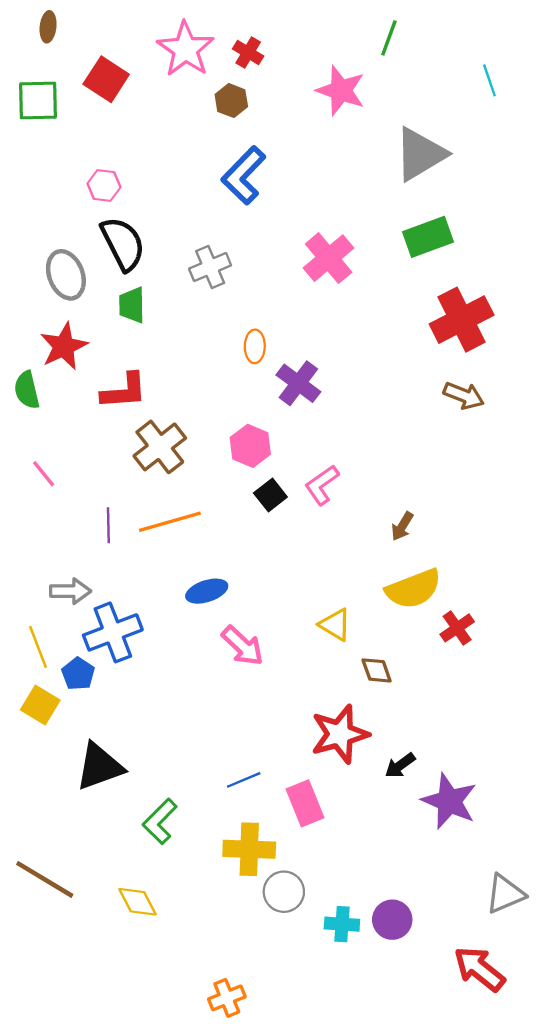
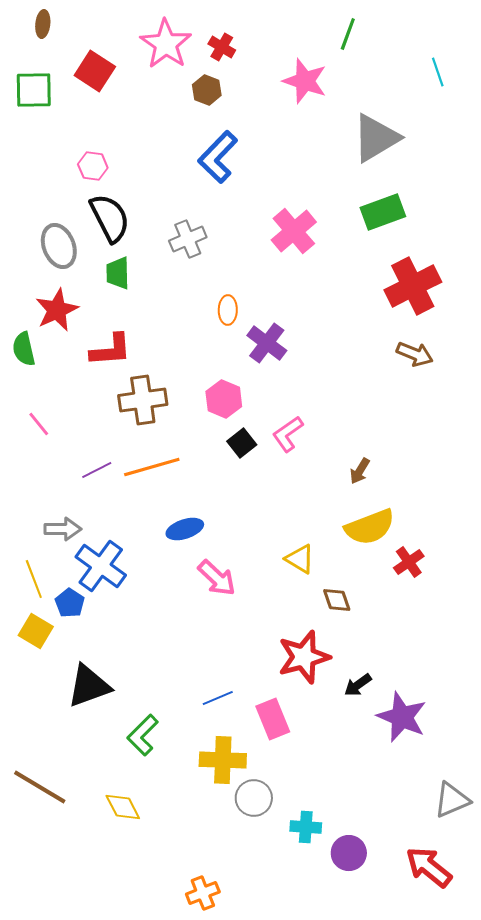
brown cross: (160, 447) -> (143, 400), turned 30
purple line: (108, 525) -> (97, 470), turned 64
blue cross: (113, 632) -> (101, 566), turned -33
purple circle: (392, 920) -> (349, 853), moved

